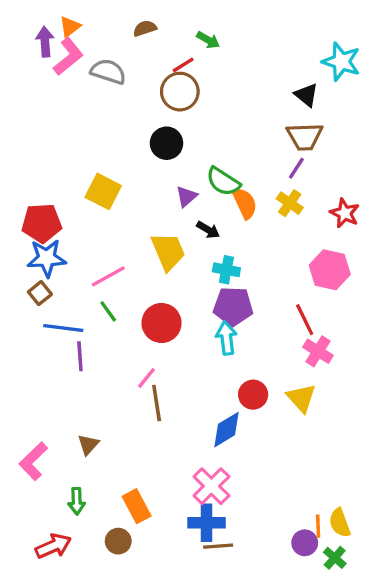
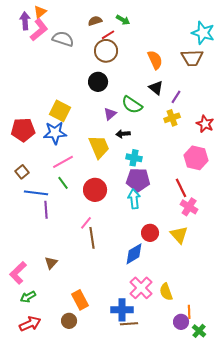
brown semicircle: (145, 28) -> (95, 21), moved
black triangle: (306, 95) -> (156, 88), moved
brown trapezoid: (305, 137) -> (192, 58), moved
orange semicircle: (245, 203) -> (155, 60), moved
yellow cross: (290, 203) -> (172, 118), turned 35
black arrow: (208, 230) -> (123, 134), turned 144
blue star: (47, 258) -> (55, 133), moved
pink cross: (211, 486) -> (141, 288), moved
green arrow: (77, 501) -> (28, 297), moved, turned 63
yellow semicircle: (340, 523) -> (166, 292), moved

